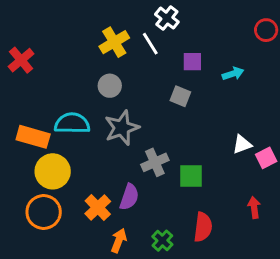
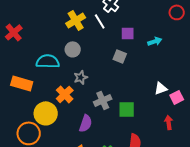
cyan semicircle: (72, 123) -> (48, 61), moved
gray star: (122, 128) -> (81, 77), size x0.6
yellow circle: (53, 171) -> (46, 113), moved
orange cross: (98, 207) -> (65, 94), moved
red arrow: (254, 207) -> (169, 122), moved

